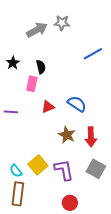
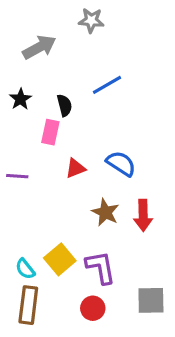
gray star: (62, 23) -> (91, 20), moved
gray arrow: (37, 30) -> (39, 47), moved
blue line: (93, 54) -> (107, 85), moved
gray square: (96, 169) -> (151, 300), moved, turned -30
red circle: (70, 203) -> (93, 308), moved

